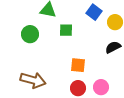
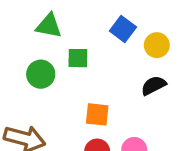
green circle: (30, 34) -> (41, 74), moved

